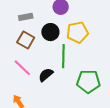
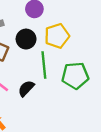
green pentagon: (88, 81) -> (75, 76), moved

